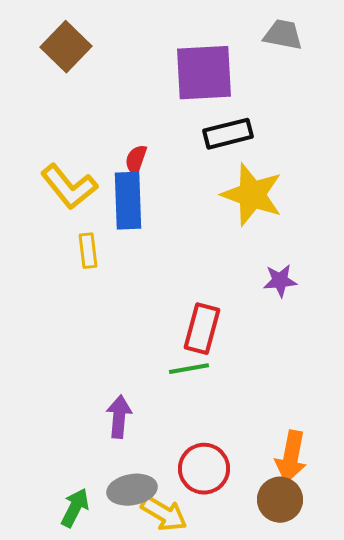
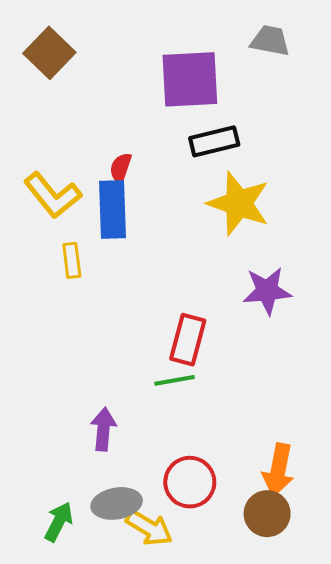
purple star: (280, 281) -> (267, 291), size x1.4

